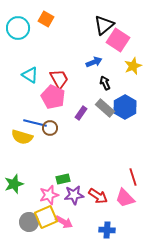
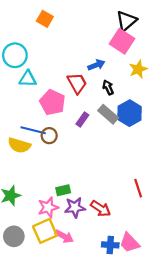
black triangle: (104, 25) -> (126, 21), moved
cyan circle: (18, 28) -> (15, 55), moved
cyan triangle: (30, 75) -> (28, 79), turned -30
red trapezoid: (59, 79) -> (77, 83), moved
pink trapezoid: (125, 198) -> (130, 243), moved
gray circle: (29, 222) -> (14, 236), moved

